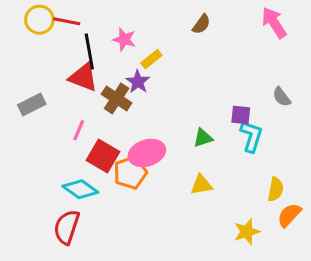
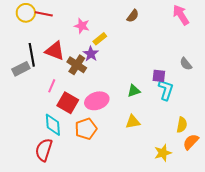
black line: (89, 51) -> (32, 55), moved
orange pentagon: (130, 173) -> (86, 129), moved
cyan diamond: (80, 189) -> (53, 125), turned 50

